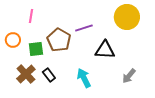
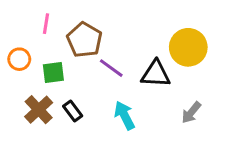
yellow circle: (127, 17) -> (188, 47), moved
purple line: (84, 28) -> (111, 68), moved, turned 54
brown pentagon: (59, 40) -> (84, 40), moved

